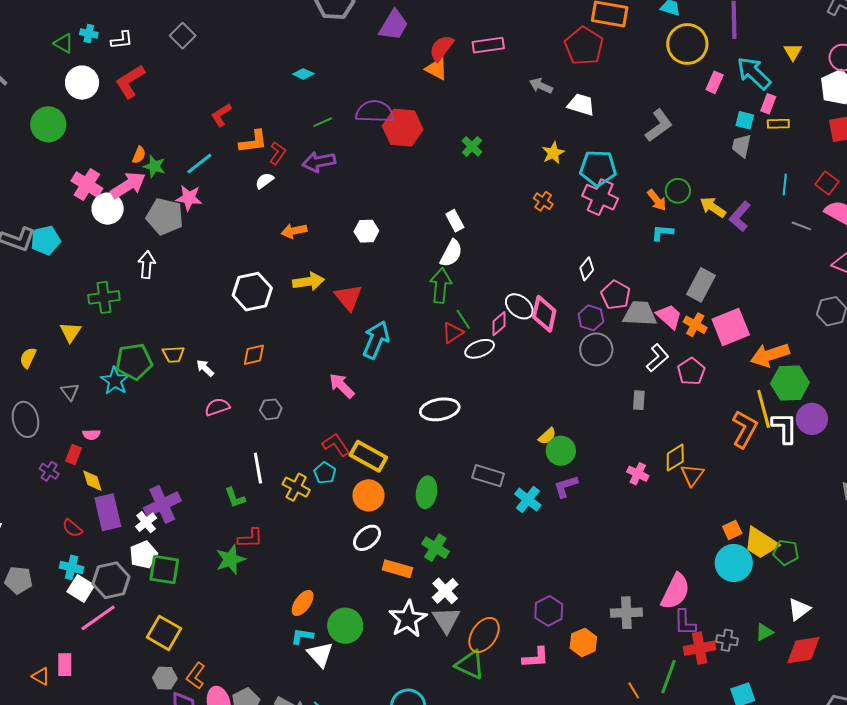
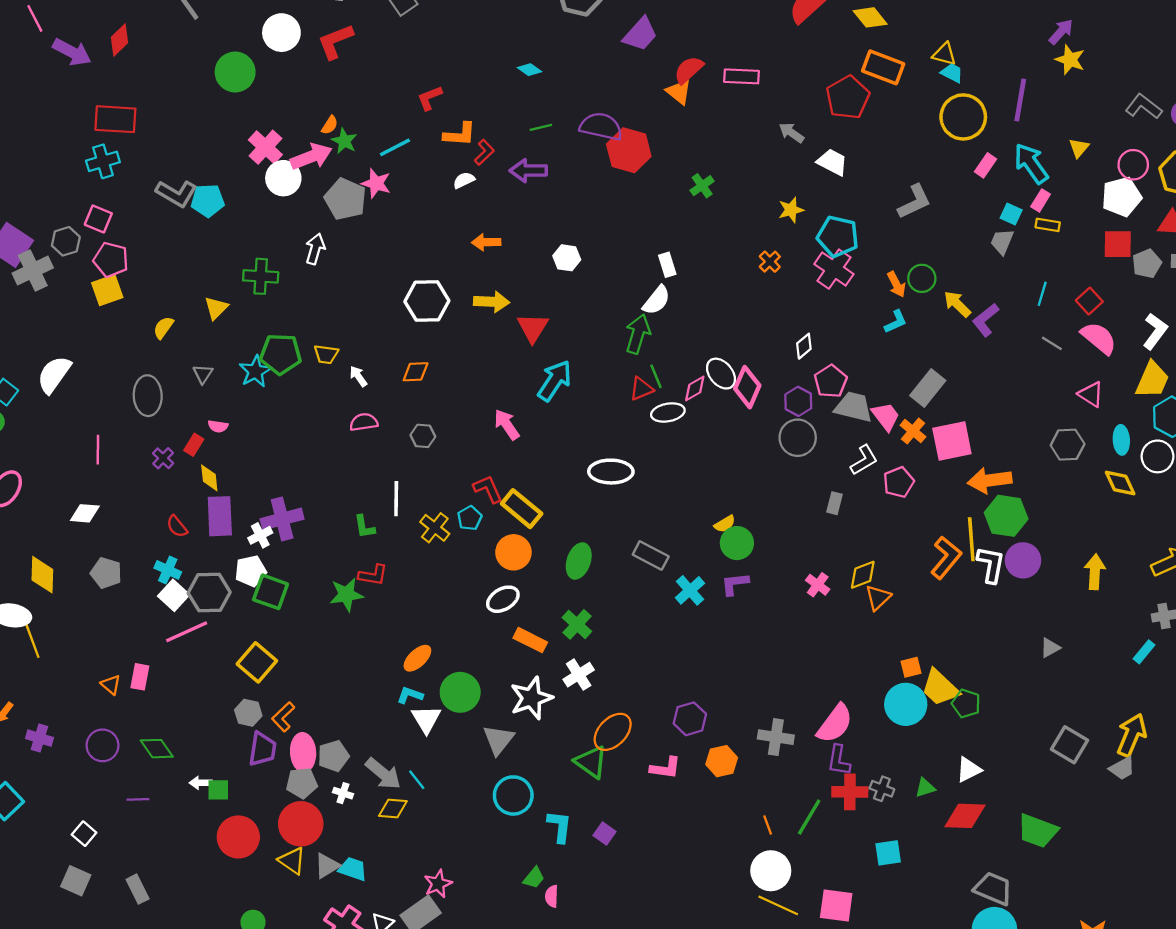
cyan L-shape: (662, 233) -> (896, 322), turned 140
gray triangle: (446, 620) -> (498, 740), moved

